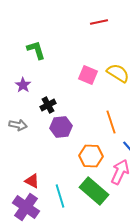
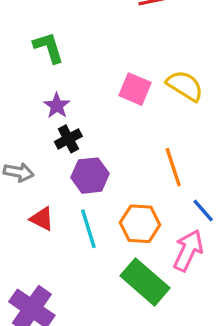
purple star: (23, 85) -> (57, 106), moved
red triangle: (32, 181) -> (42, 219), moved
cyan line: (60, 196) -> (88, 229), moved

